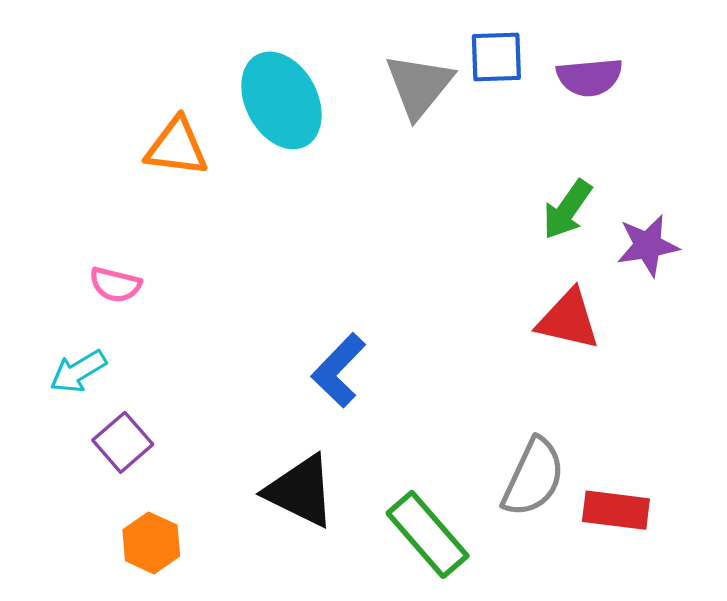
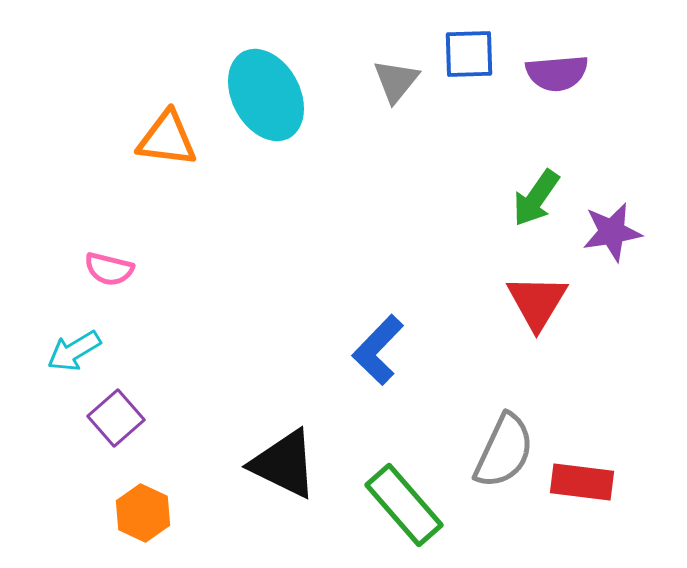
gray triangle: (419, 86) -> (396, 81), size x0.7
red triangle: (568, 320) -> (537, 302), turned 48
blue L-shape: (339, 370) -> (378, 350), moved

